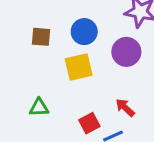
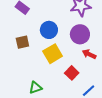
red arrow: (125, 108) -> (89, 54), moved
red square: (89, 123) -> (72, 73), moved

